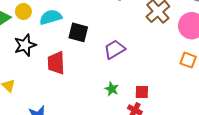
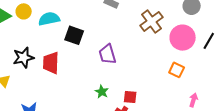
black star: (25, 45) -> (23, 58), moved
purple trapezoid: (115, 49) -> (107, 54), turned -80

